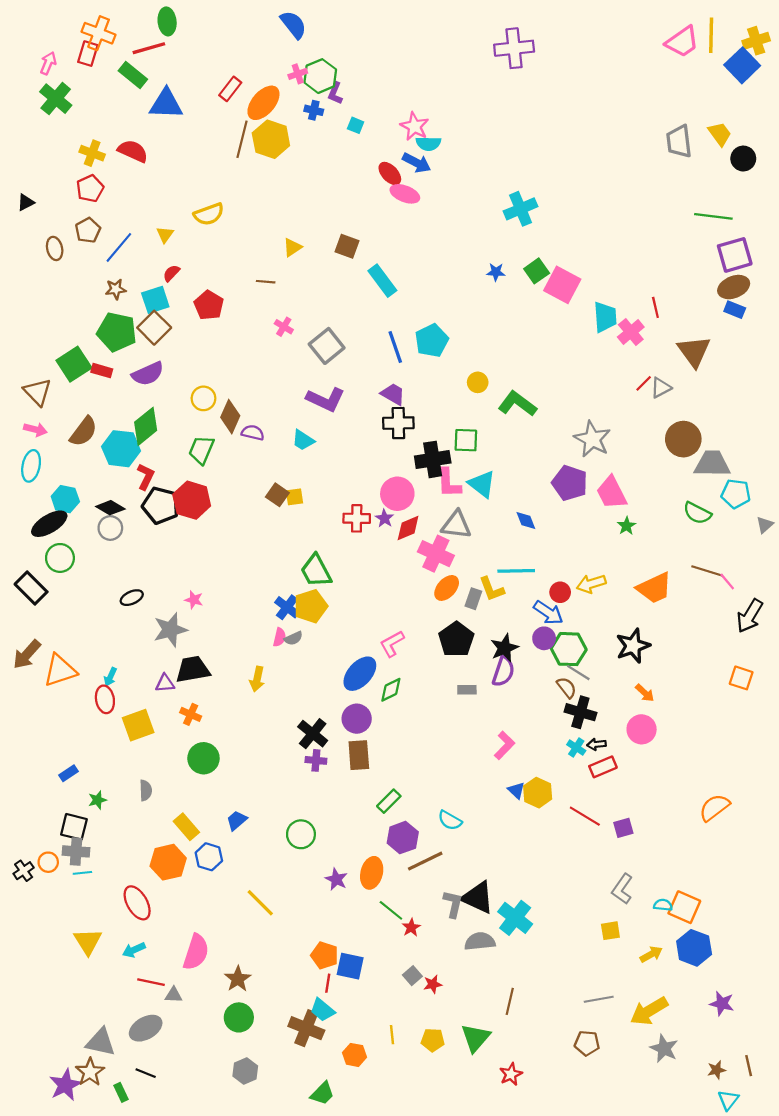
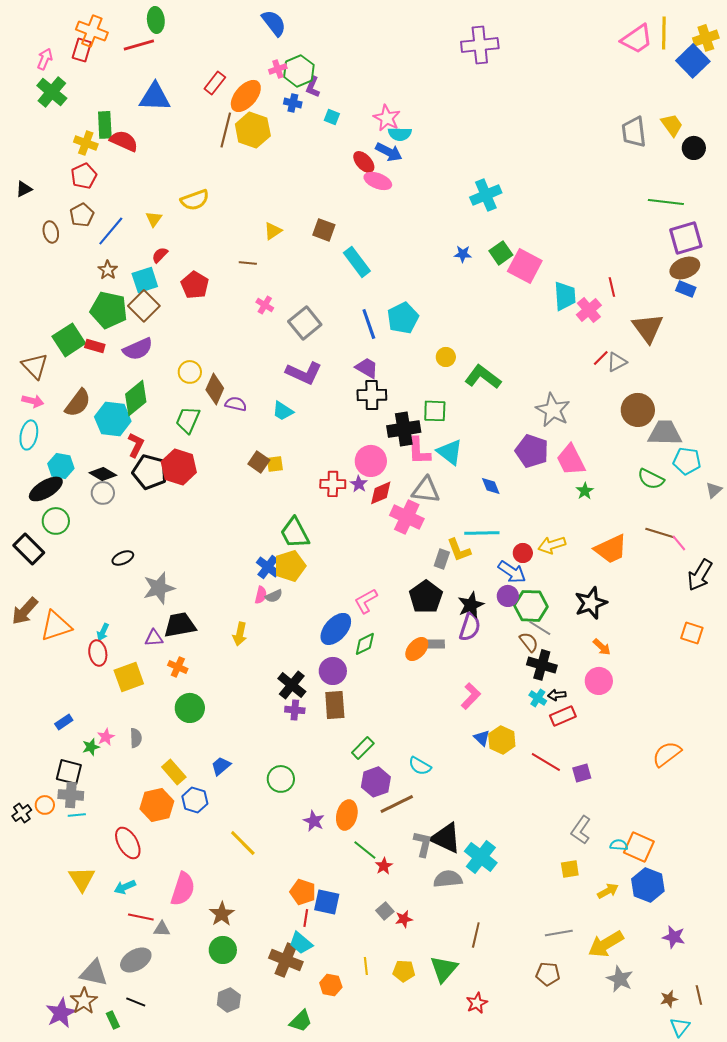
green rectangle: (133, 75) -> (105, 125), moved, turned 48
brown star: (116, 289) -> (108, 270), turned -30
orange ellipse: (447, 588) -> (417, 649), moved
pink star: (194, 600) -> (106, 737), moved, turned 30

